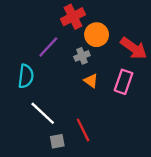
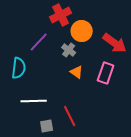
gray cross: (82, 56) -> (69, 50), turned -32
white line: (43, 113) -> (34, 101), turned -45

